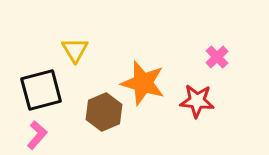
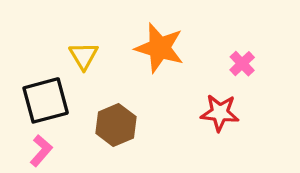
orange star: (143, 83) -> (159, 48), moved

